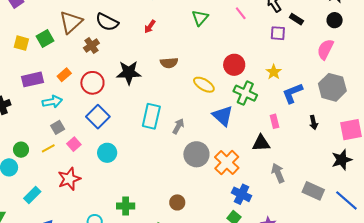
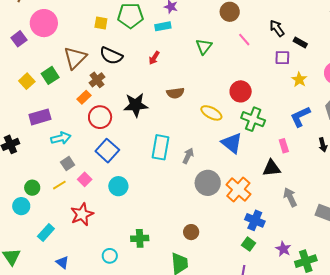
yellow square: (21, 43) -> (27, 81), turned 35
yellow star: (274, 72) -> (299, 79), moved
orange rectangle: (64, 75) -> (84, 97), moved

